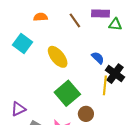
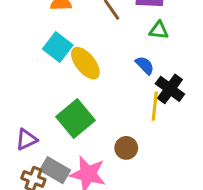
green triangle: (115, 24) -> (159, 30), moved
cyan square: (22, 43) -> (58, 47), moved
green square: (67, 93) -> (75, 119), moved

